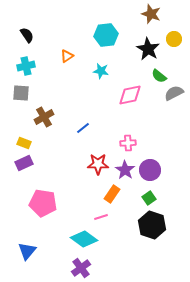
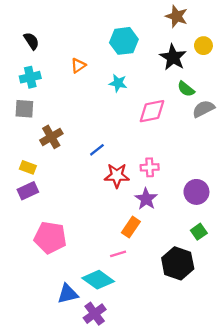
red star: (98, 164) -> (117, 176), moved
purple circle: (150, 170) -> (196, 192), moved
green square: (149, 198) -> (199, 232), moved
blue triangle: (27, 251) -> (68, 294), moved, turned 36

